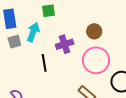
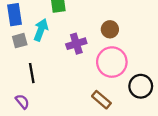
black line: (44, 63) -> (32, 73), moved

